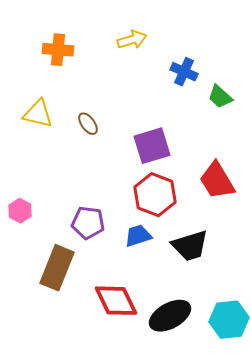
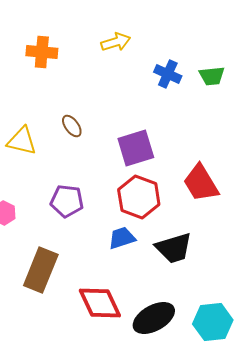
green trapezoid: (220, 97) -> (212, 76), moved, turned -48
yellow triangle: (38, 114) -> (22, 141), moved
purple pentagon: (88, 223) -> (67, 201), moved

